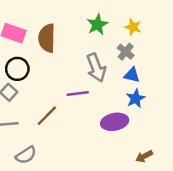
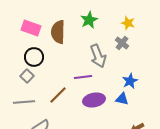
green star: (97, 25) -> (89, 20), moved
blue triangle: (132, 75) -> (122, 99), moved
purple ellipse: (115, 122) -> (94, 100), moved

